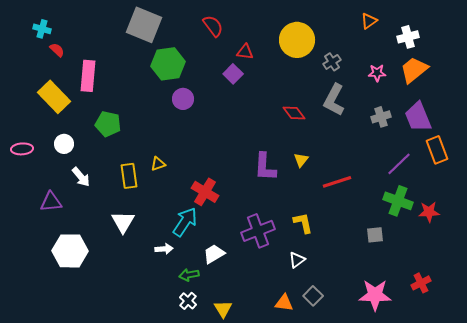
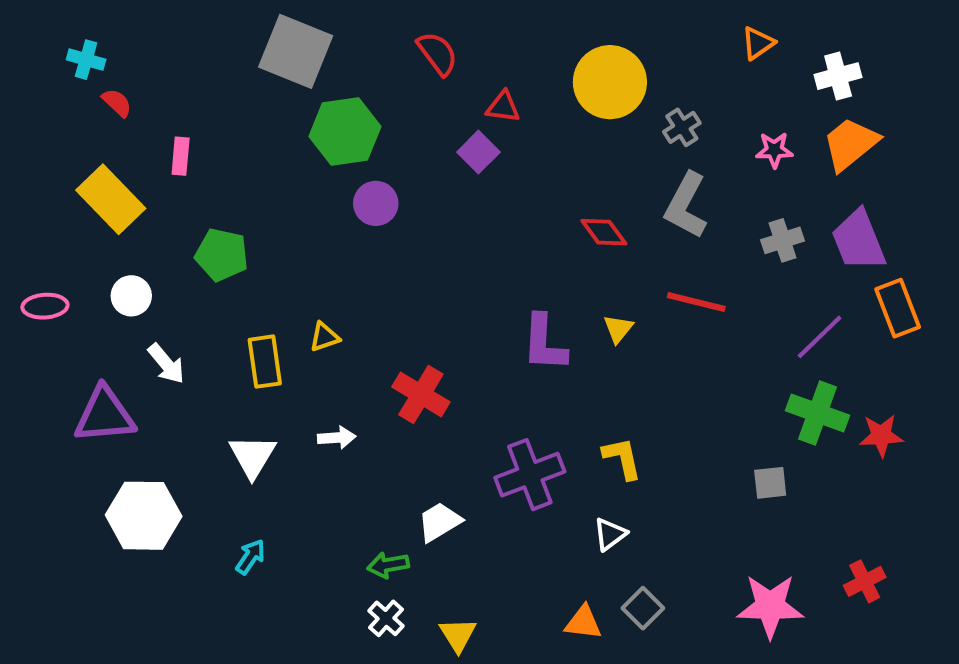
pink rectangle: (88, 76) -> (181, 156), size x0.6
red line: (337, 182) -> (696, 302), moved, turned 32
purple triangle: (51, 202) -> (105, 415), size x1.4
cyan arrow: (185, 222) -> (250, 557), moved, size x0.6
white arrow: (164, 249) -> (337, 438), moved

